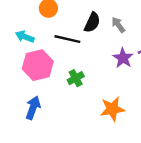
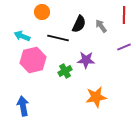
purple star: (123, 58) -> (86, 60), moved, turned -30
blue arrow: (33, 108) -> (23, 106), moved, turned -30

